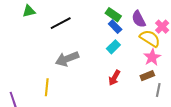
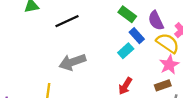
blue rectangle: (115, 27) -> (137, 36), moved

